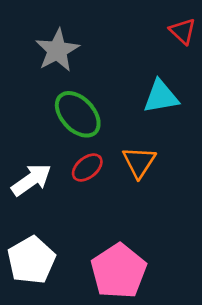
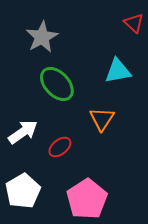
red ellipse: (87, 167) -> (60, 147), moved

